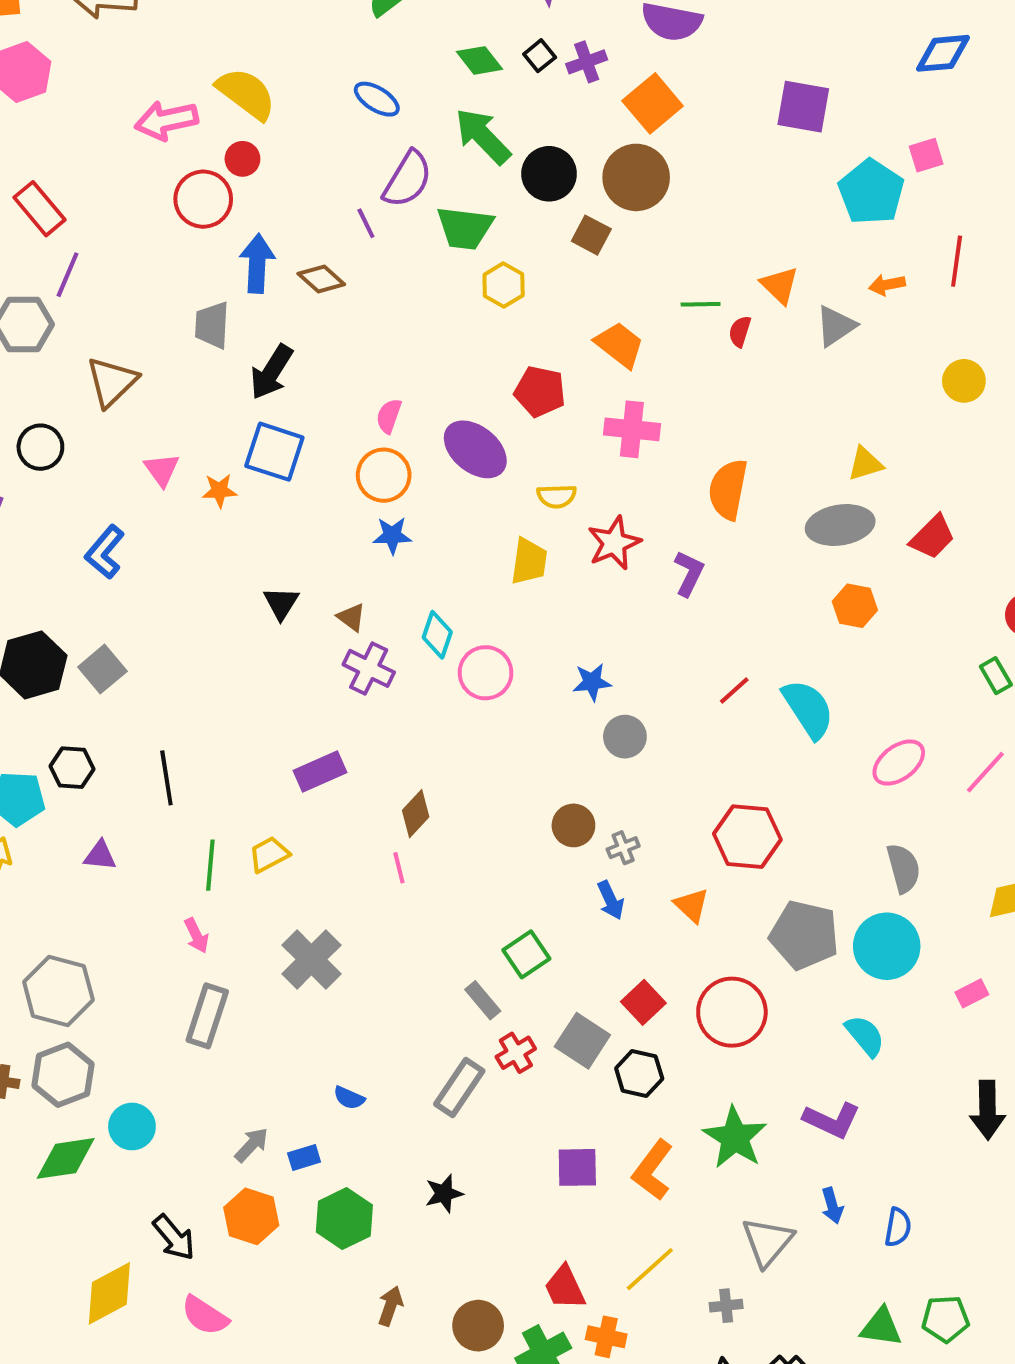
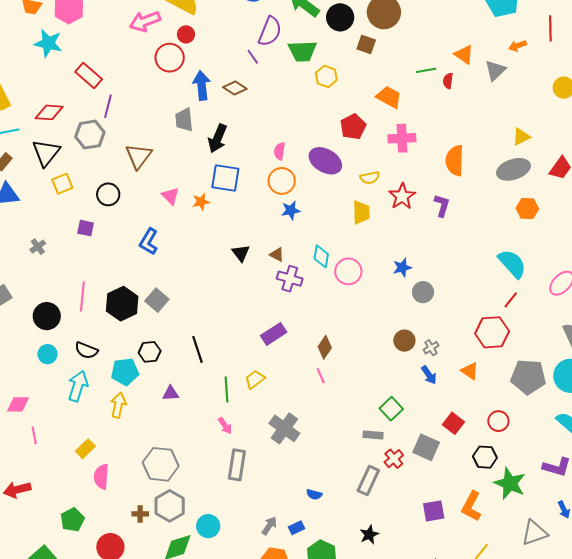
red pentagon: (540, 391) -> (353, 127), turned -30
red line: (734, 691) -> (511, 300), moved
gray rectangle: (483, 1000) -> (373, 435), turned -36
red circle: (732, 1012) -> (498, 421), size x0.6
black hexagon: (639, 1074) -> (485, 457), moved
gray triangle: (767, 1242) -> (534, 533), turned 40

